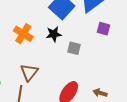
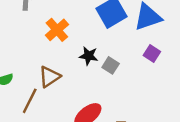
black star: (54, 34) -> (89, 56), moved

